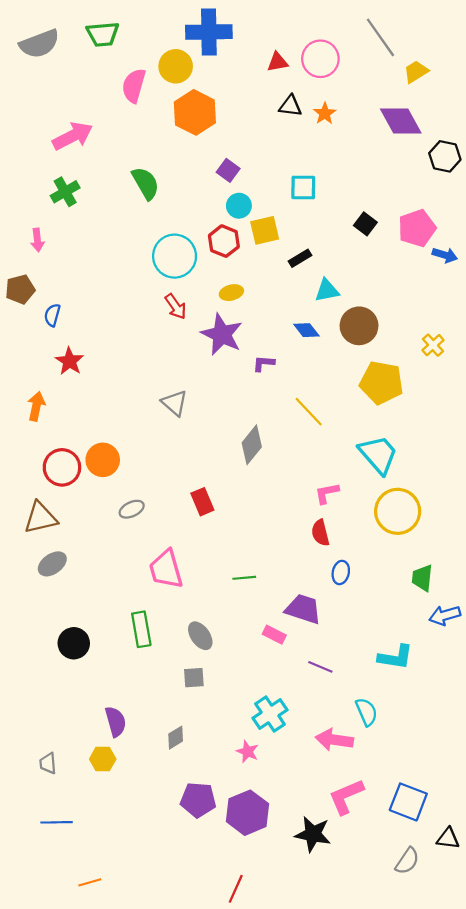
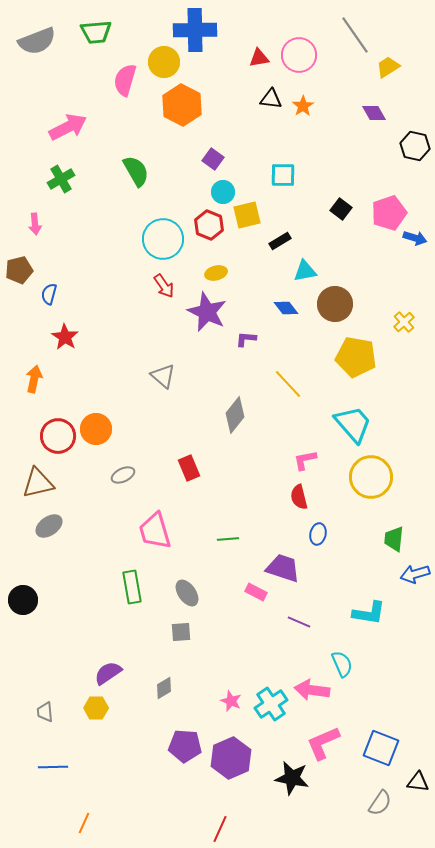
purple diamond: (401, 121) -> (374, 113), size x0.6
black circle: (74, 643) -> (23, 600), moved
cyan cross: (270, 714) -> (271, 704), moved
purple semicircle: (116, 722) -> (108, 673), turned -108
orange line: (90, 882) -> (84, 823), turned -50

